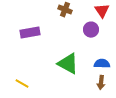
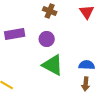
purple circle: (91, 30) -> (47, 39), moved

